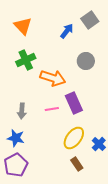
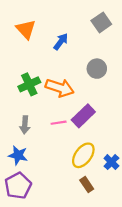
blue arrow: (67, 31) -> (61, 42), moved
green cross: (26, 60) -> (29, 84), moved
purple rectangle: (74, 103) -> (83, 116), turned 70

